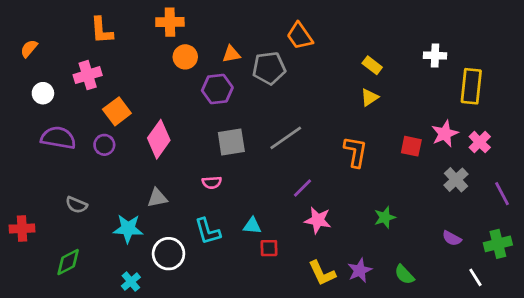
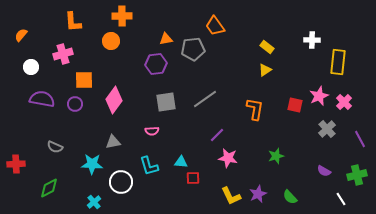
orange circle: (185, 57) -> (111, 41), moved
orange square: (117, 111) -> (84, 80), turned 36

